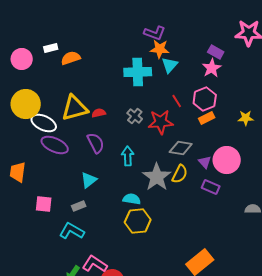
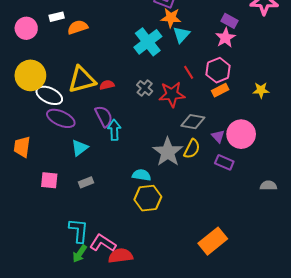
cyan cross: (138, 72) -> (148, 42), turned -36
cyan arrow: (128, 156) -> (114, 130), moved
cyan triangle: (89, 180) -> (80, 148), moved
cyan L-shape: (72, 231) -> (79, 231), moved, turned 65

